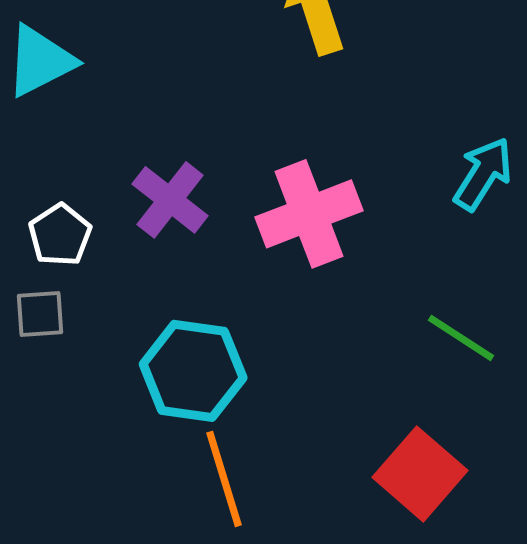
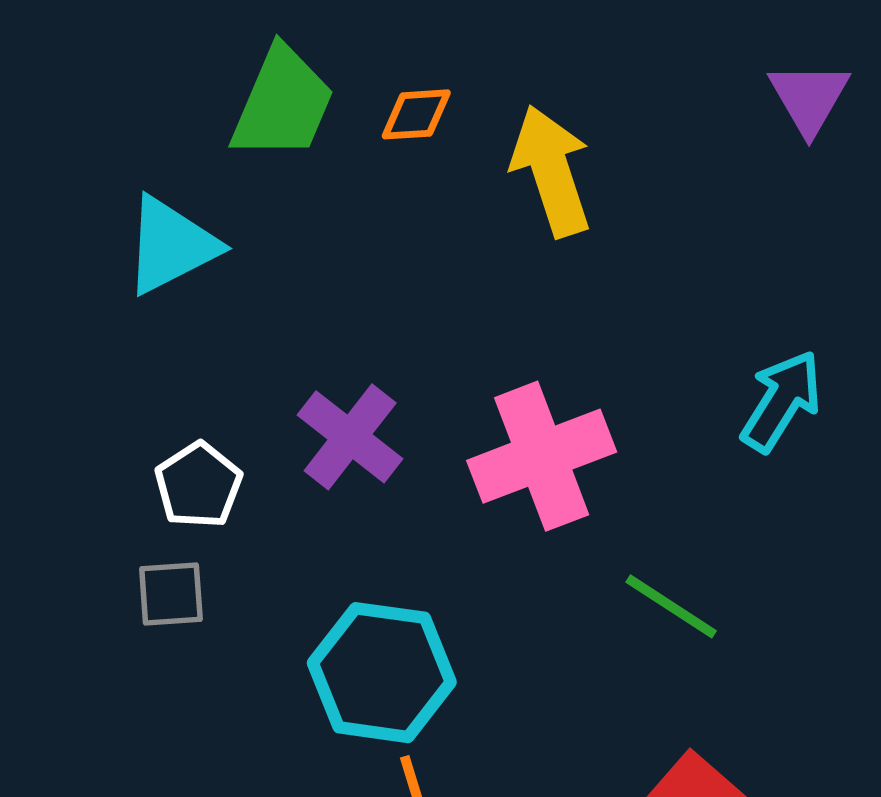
green line: (461, 338) -> (671, 606), moved

